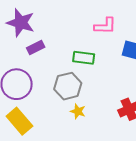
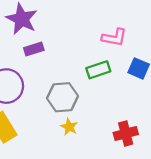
green rectangle: (84, 58) -> (98, 70), moved, turned -35

